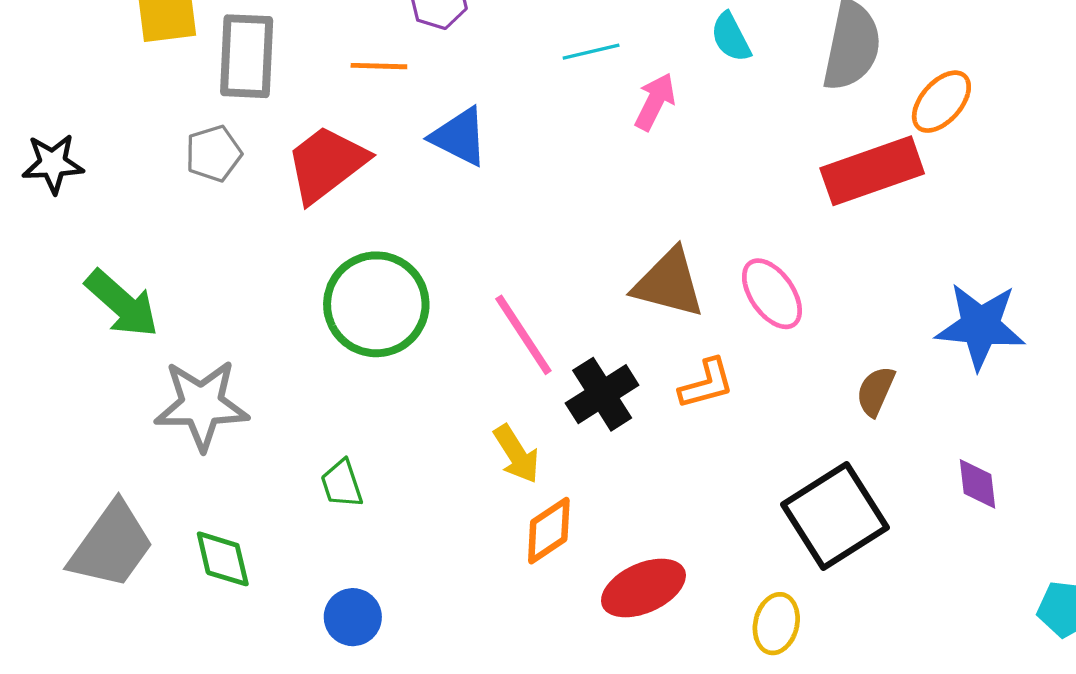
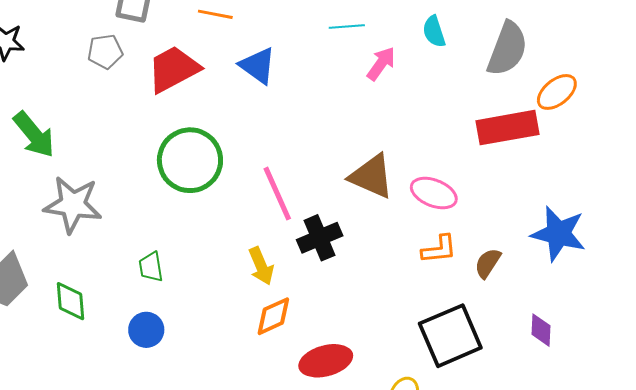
pink ellipse: (772, 294) -> (434, 193), turned -42
orange L-shape: (706, 384) -> (439, 249), moved
blue circle: (353, 617) -> (146, 330), moved

